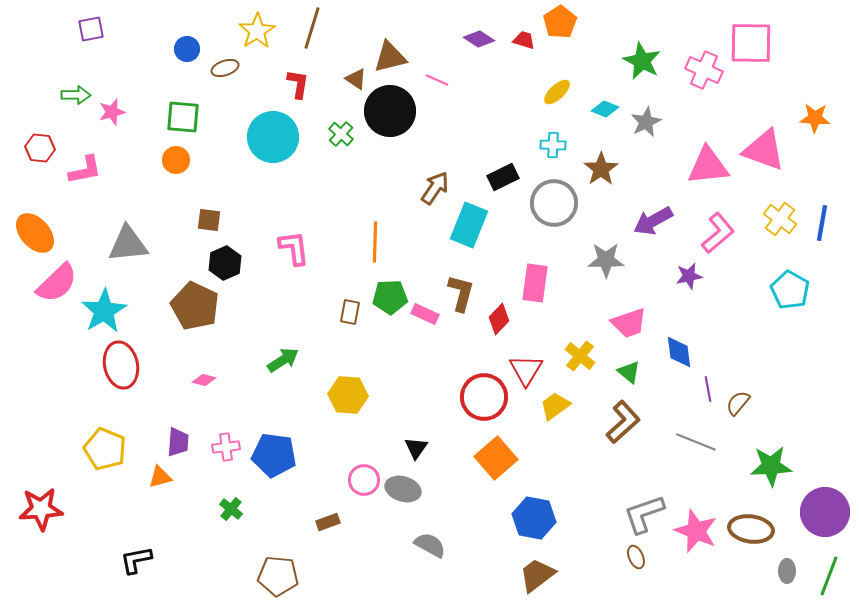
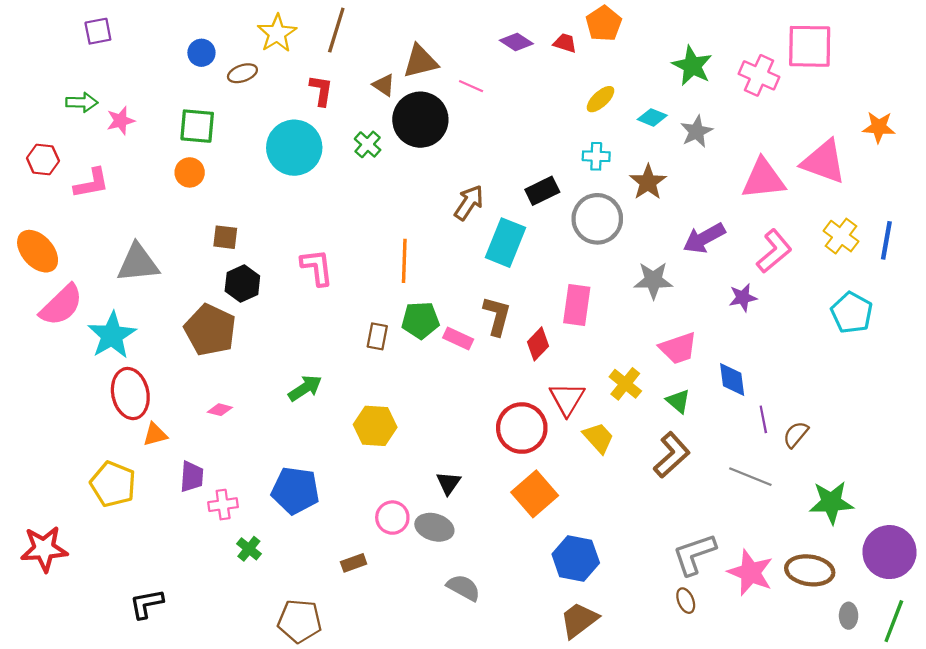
yellow trapezoid: (555, 406) -> (598, 438), turned 84
pink cross: (226, 447) -> (223, 505), moved
orange triangle: (160, 477) -> (155, 434), moved

